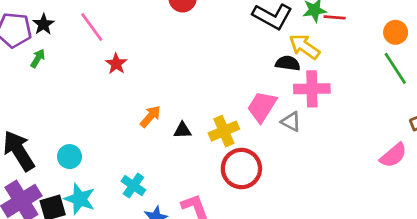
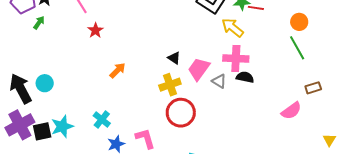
black semicircle: (288, 63) -> (245, 77), moved
black triangle: (182, 130) -> (174, 58), moved, turned 32
cyan circle: (69, 157) -> (45, 83), moved
cyan star: (80, 199) -> (62, 126), turned 30

